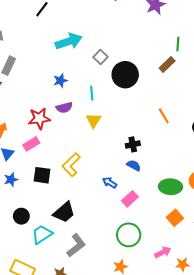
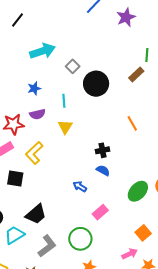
yellow L-shape: (71, 165) -> (34, 153), moved
green ellipse: (171, 187) -> (138, 191), turned -50
pink rectangle: (130, 199) -> (100, 212), moved
orange square: (175, 218) -> (143, 233), moved
green circle: (129, 235) -> (80, 239), moved

